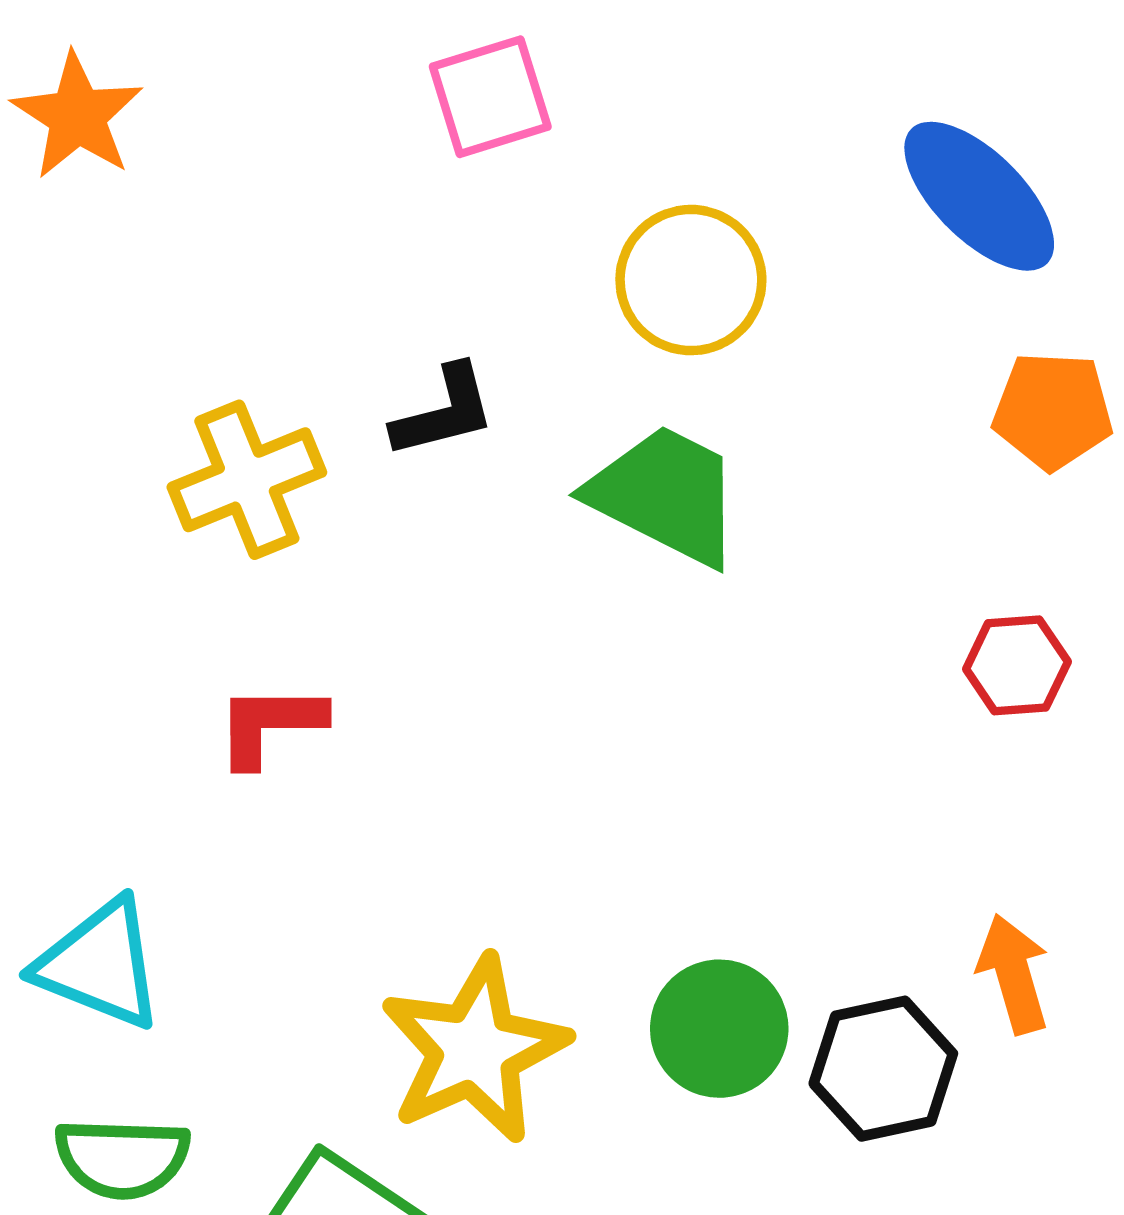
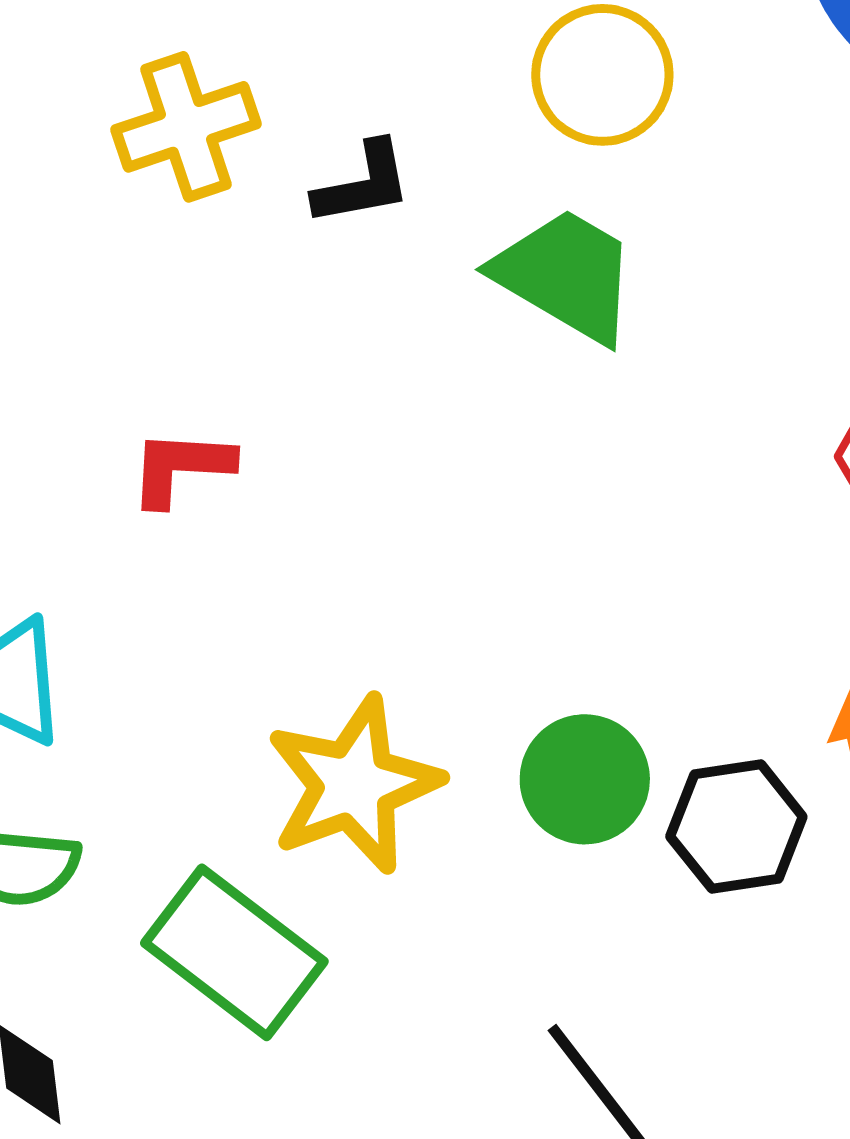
yellow cross: (247, 480) -> (186, 127), moved

